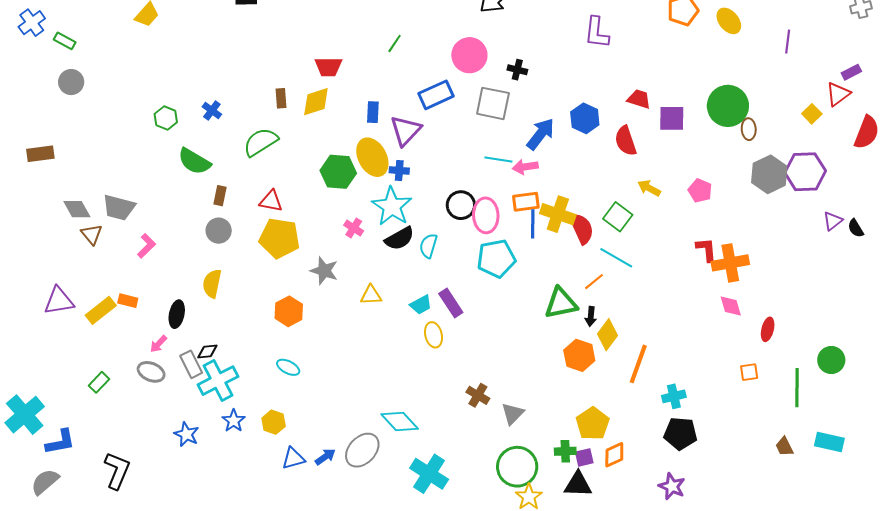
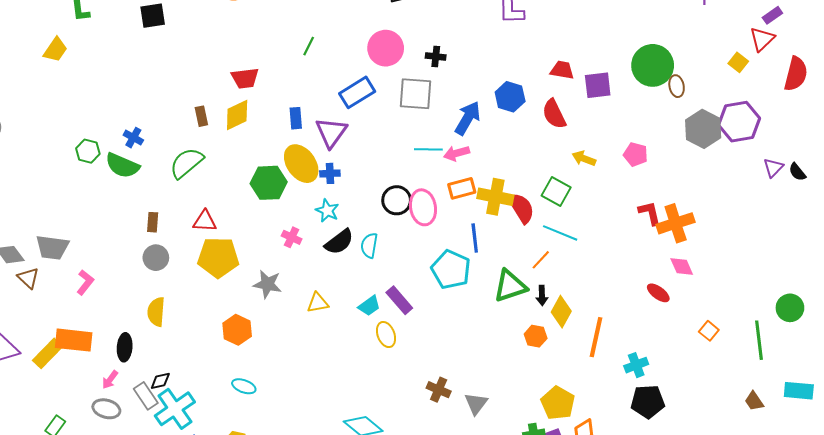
green semicircle: (194, 161) -> (122, 165), moved
cyan star: (392, 206) -> (327, 211), size x0.6
blue line: (533, 224) -> (475, 238), moved
cyan pentagon: (496, 258) -> (451, 270), moved, turned -30
orange rectangle: (128, 301) -> (74, 340), size x1.8
red ellipse: (768, 329) -> (658, 293), moved, turned -60
orange hexagon: (579, 355) -> (536, 336), size x0.7
orange square: (749, 372) -> (709, 331), turned -36

